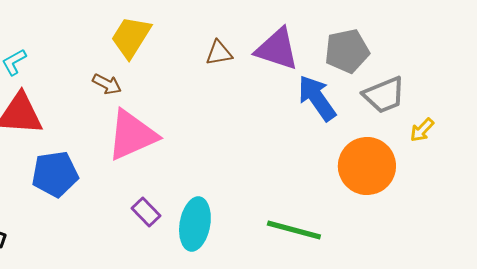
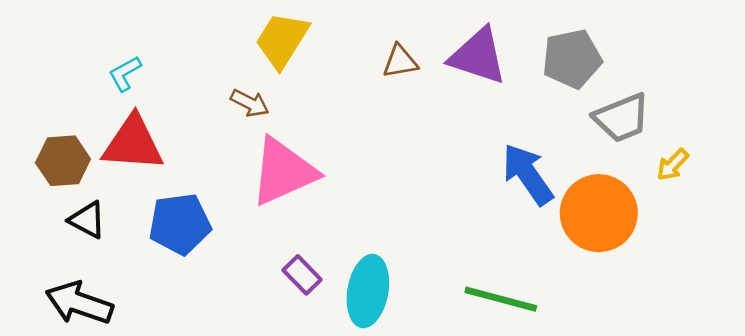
blue arrow: (317, 98) -> (528, 174), moved

